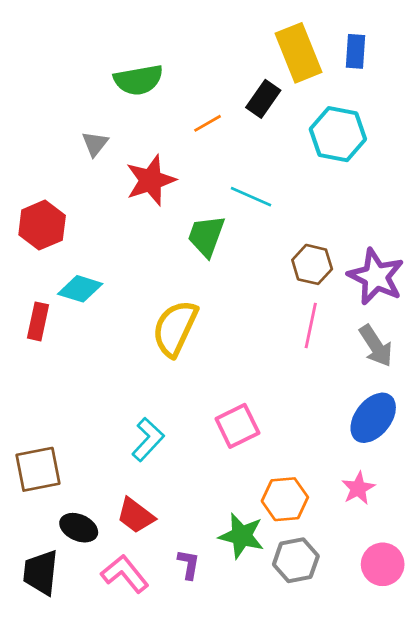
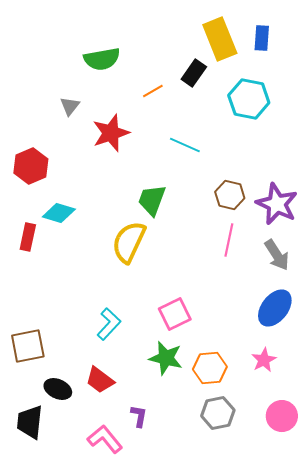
green trapezoid: (206, 236) -> (152, 200), moved
green star: (242, 536) -> (166, 358), moved
pink L-shape: (125, 574) -> (105, 439), moved

